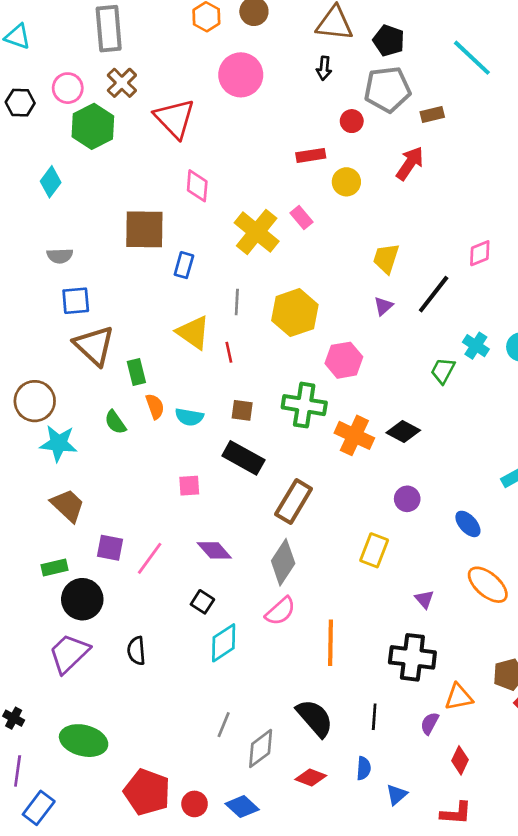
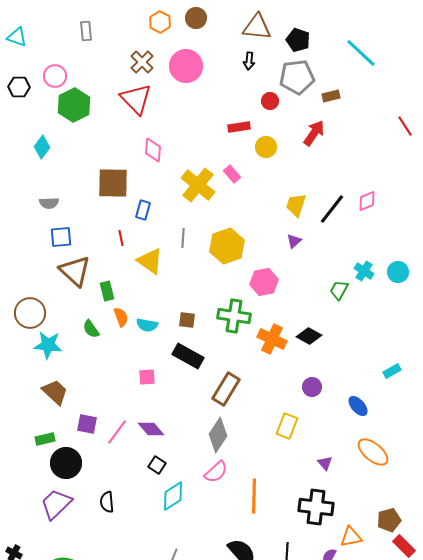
gray rectangle: (109, 29) -> (86, 31), size x0.6
brown cross: (122, 83) -> (142, 62), moved
black line: (434, 294) -> (332, 209), moved
red line: (229, 352) -> (121, 238), moved
purple diamond: (214, 550) -> (151, 429), moved

